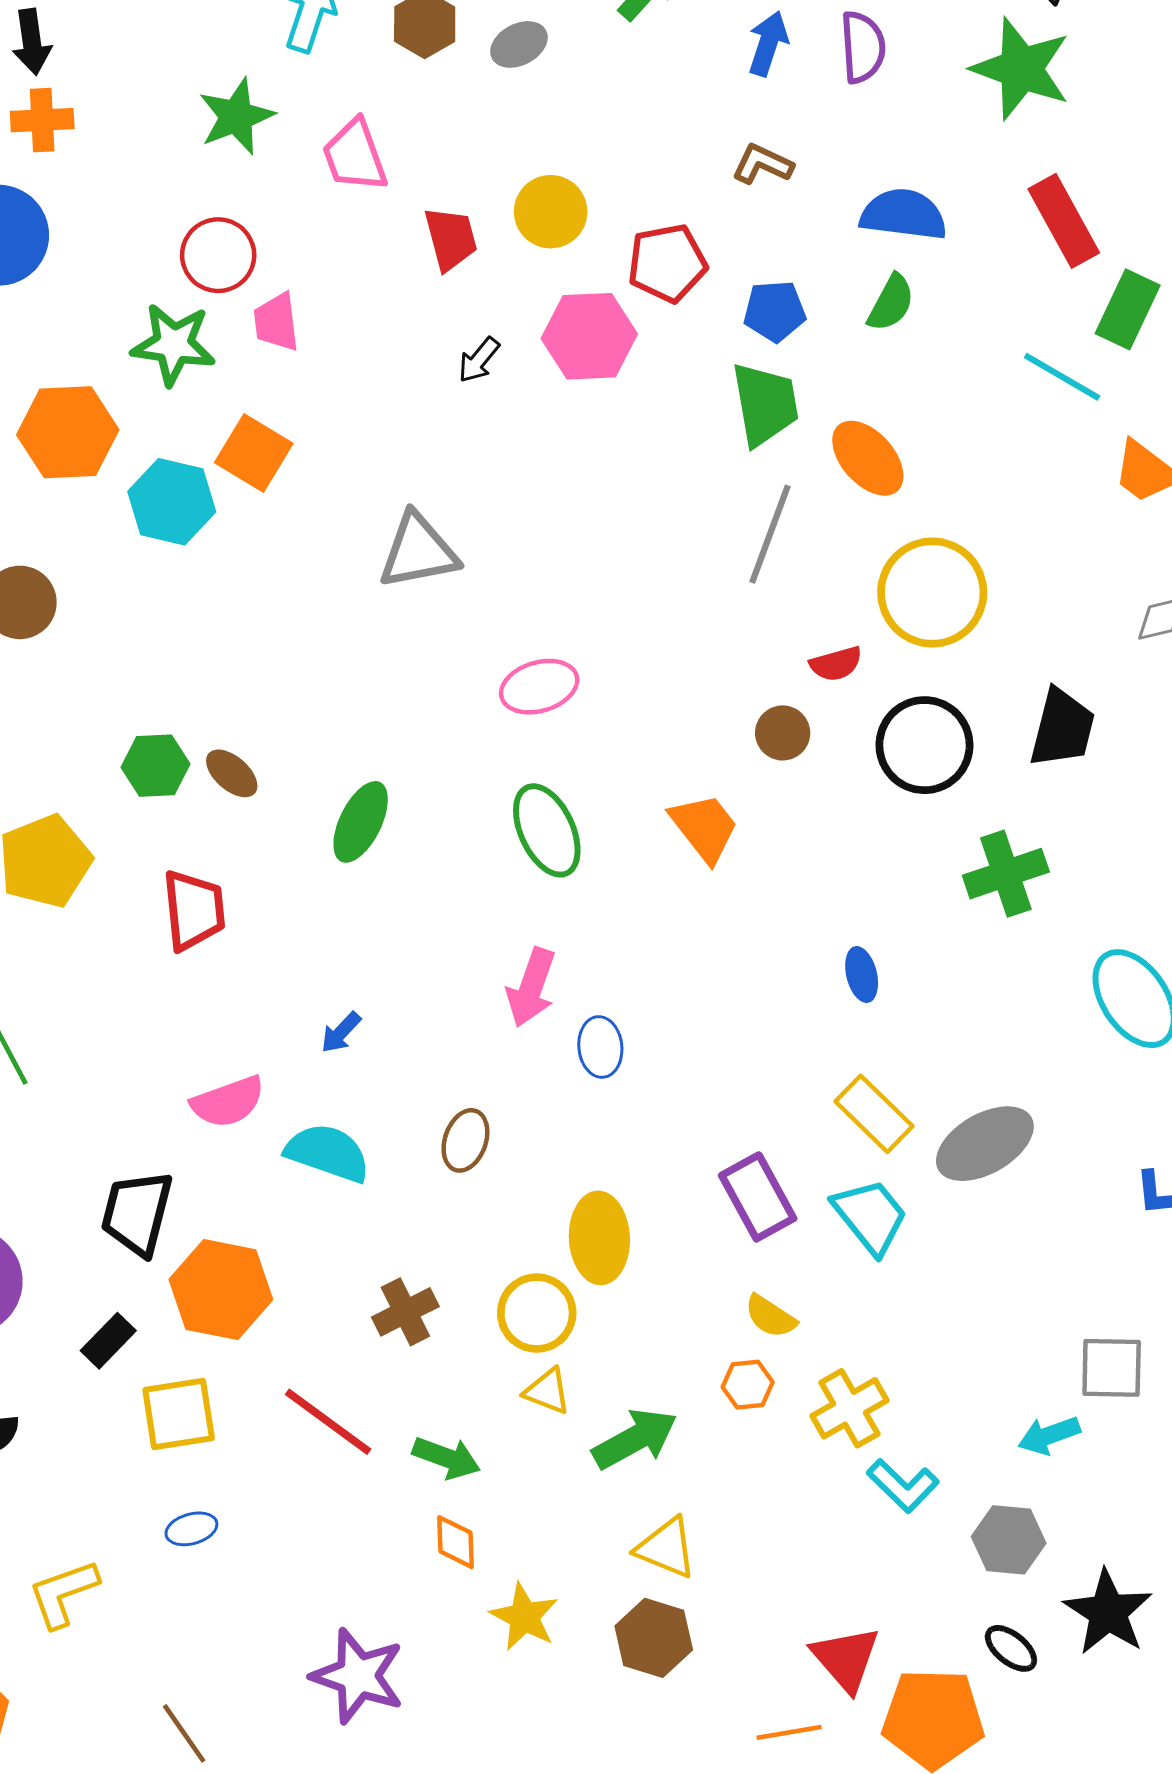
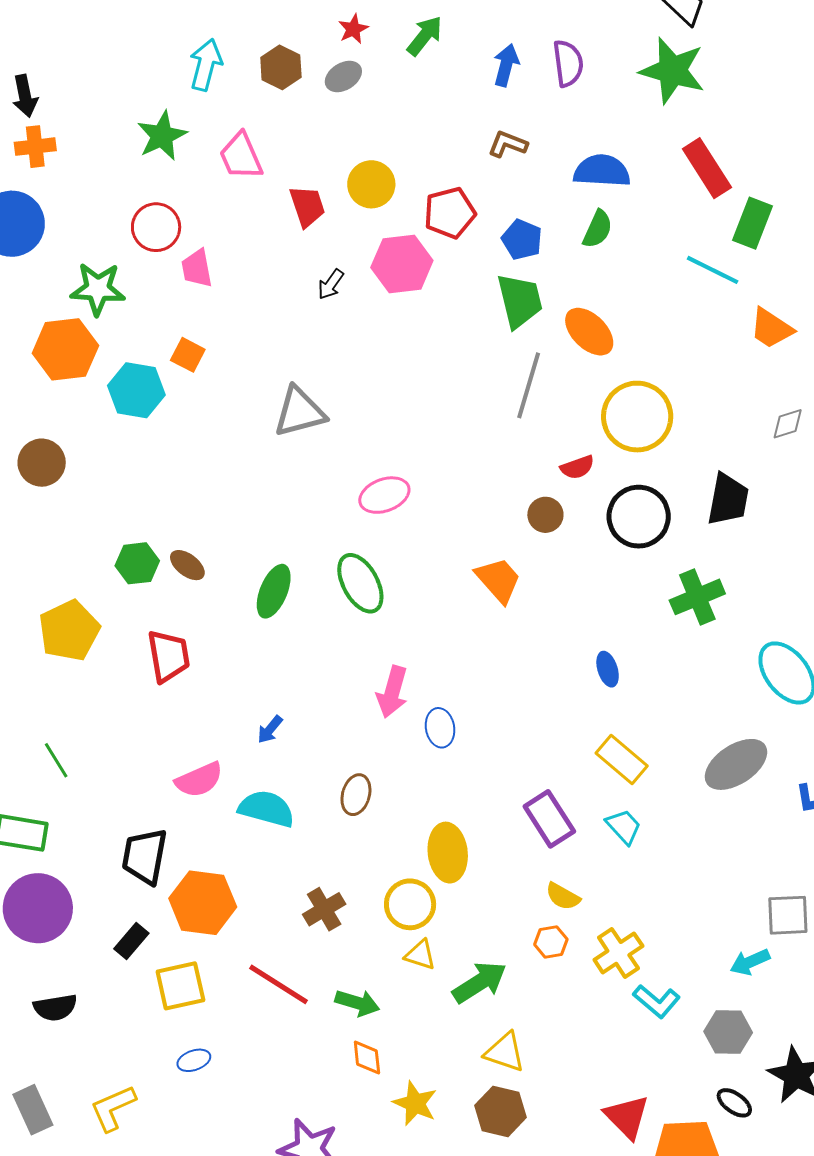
blue pentagon: (775, 311) -> (522, 240), turned 30
green star: (173, 344) -> (98, 289), moved
orange square: (254, 453) -> (188, 355), size x0.7
green ellipse: (547, 830) -> (360, 583), moved
gray ellipse: (985, 1144) -> (736, 764), moved
cyan trapezoid: (870, 1216) -> (624, 827), size x0.7

